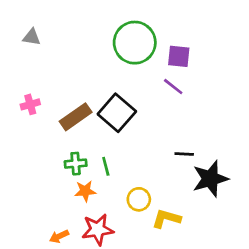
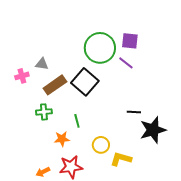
gray triangle: (32, 37) -> (42, 64), moved
green circle: (135, 43) -> (100, 48), moved
green cross: (76, 164) -> (44, 112), moved

